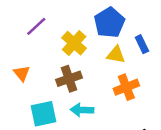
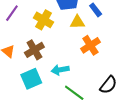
brown cross: (69, 79) -> (34, 50), moved

